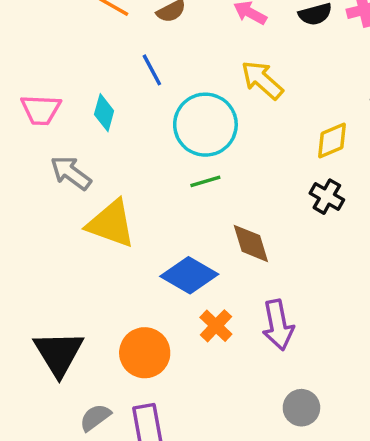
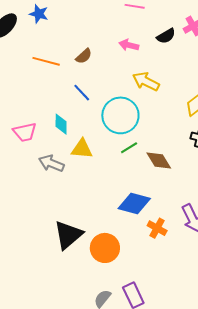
yellow triangle: (111, 224) -> (82, 149), moved, size x0.7
brown diamond: (251, 243) -> (159, 161), moved
black triangle: (59, 353) -> (68, 235), moved, turned 36
orange circle: (145, 353) -> (105, 248), moved

